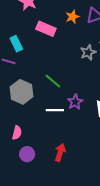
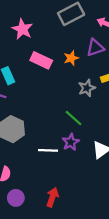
orange star: (72, 17) -> (71, 58), moved
green line: (53, 81) -> (74, 118), moved

